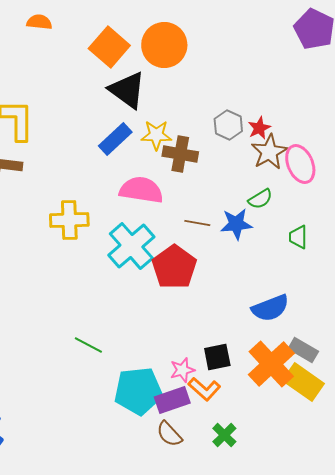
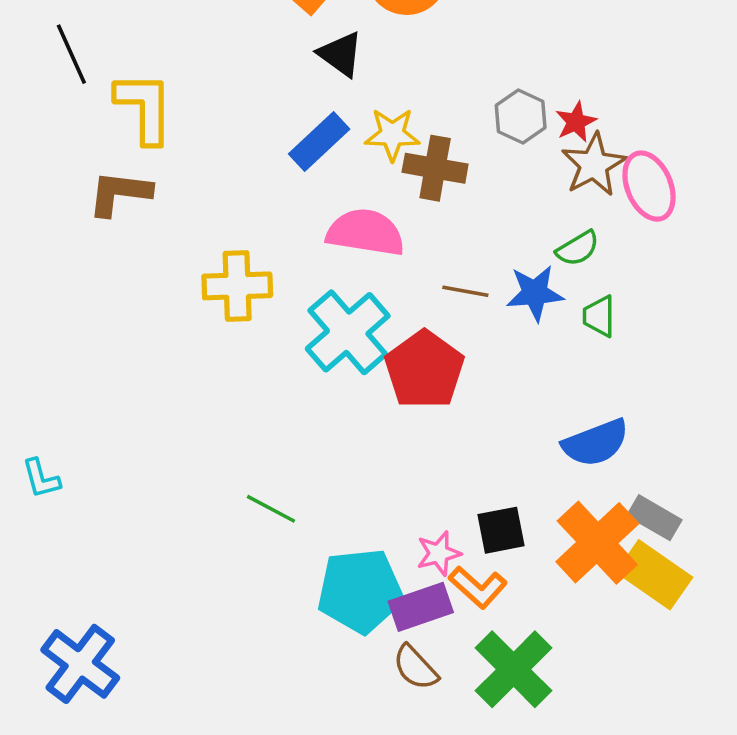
black triangle: (127, 90) -> (341, 54), size x0.7
green trapezoid: (298, 237) -> (599, 316), moved
green cross: (224, 435) -> (514, 669), size x1.8

